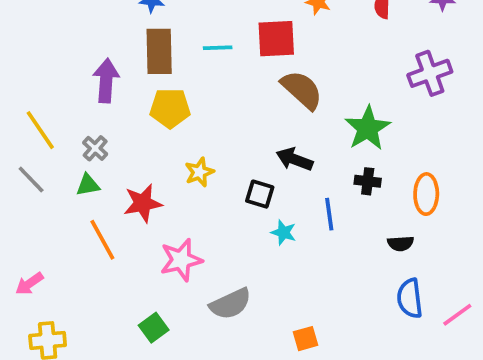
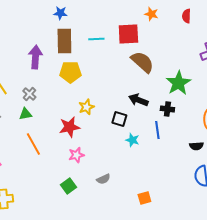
black cross: (368, 181) -> (167, 109), moved
red star: (143, 203) -> (69, 127), moved
pink star: (181, 260) -> (76, 155), size x0.7
gray semicircle: (230, 304) -> (103, 179), size x0.6
green square: (154, 328) -> (68, 186), moved

